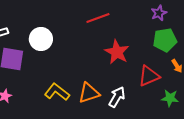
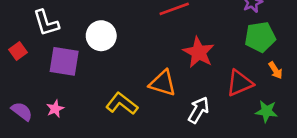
orange triangle: (89, 93) -> (163, 83), moved, turned 35

